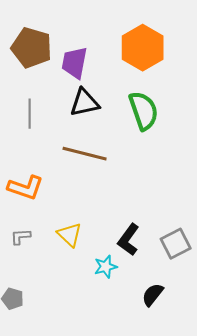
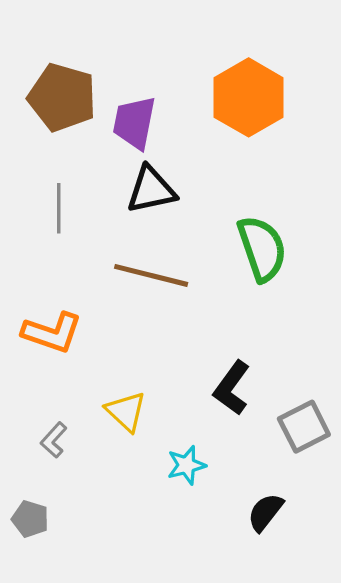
green semicircle: (144, 111) -> (262, 249), moved
gray L-shape: (21, 237) -> (54, 440), moved, turned -45
black L-shape: (129, 240) -> (232, 388), moved

